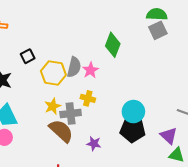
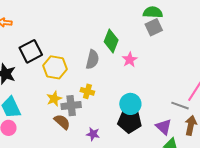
black square: (28, 56) -> (31, 51), size x1.6
gray semicircle: (74, 67) -> (92, 59), moved
pink star: (90, 70) -> (130, 60), moved
brown semicircle: (61, 131) -> (62, 122), size x0.7

